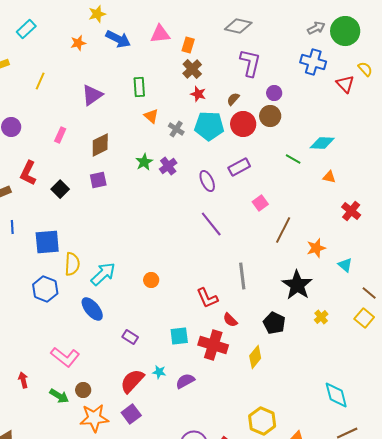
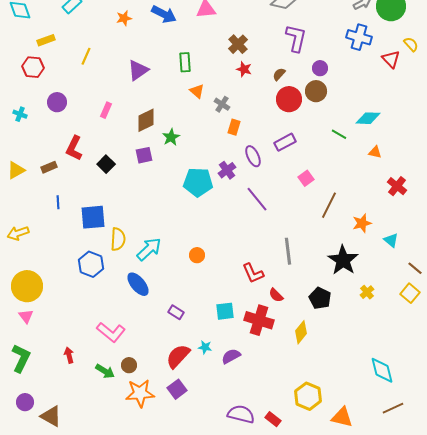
orange rectangle: (188, 45) -> (234, 127), moved
cyan pentagon: (209, 126) -> (198, 182), moved
green star: (144, 162) -> (171, 137), moved
purple cross: (168, 166) -> (227, 170), moved

